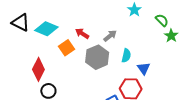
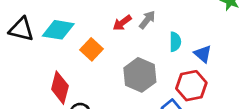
red arrow: (82, 33) -> (122, 23), moved, turned -56
gray hexagon: (97, 57) -> (140, 75), moved

